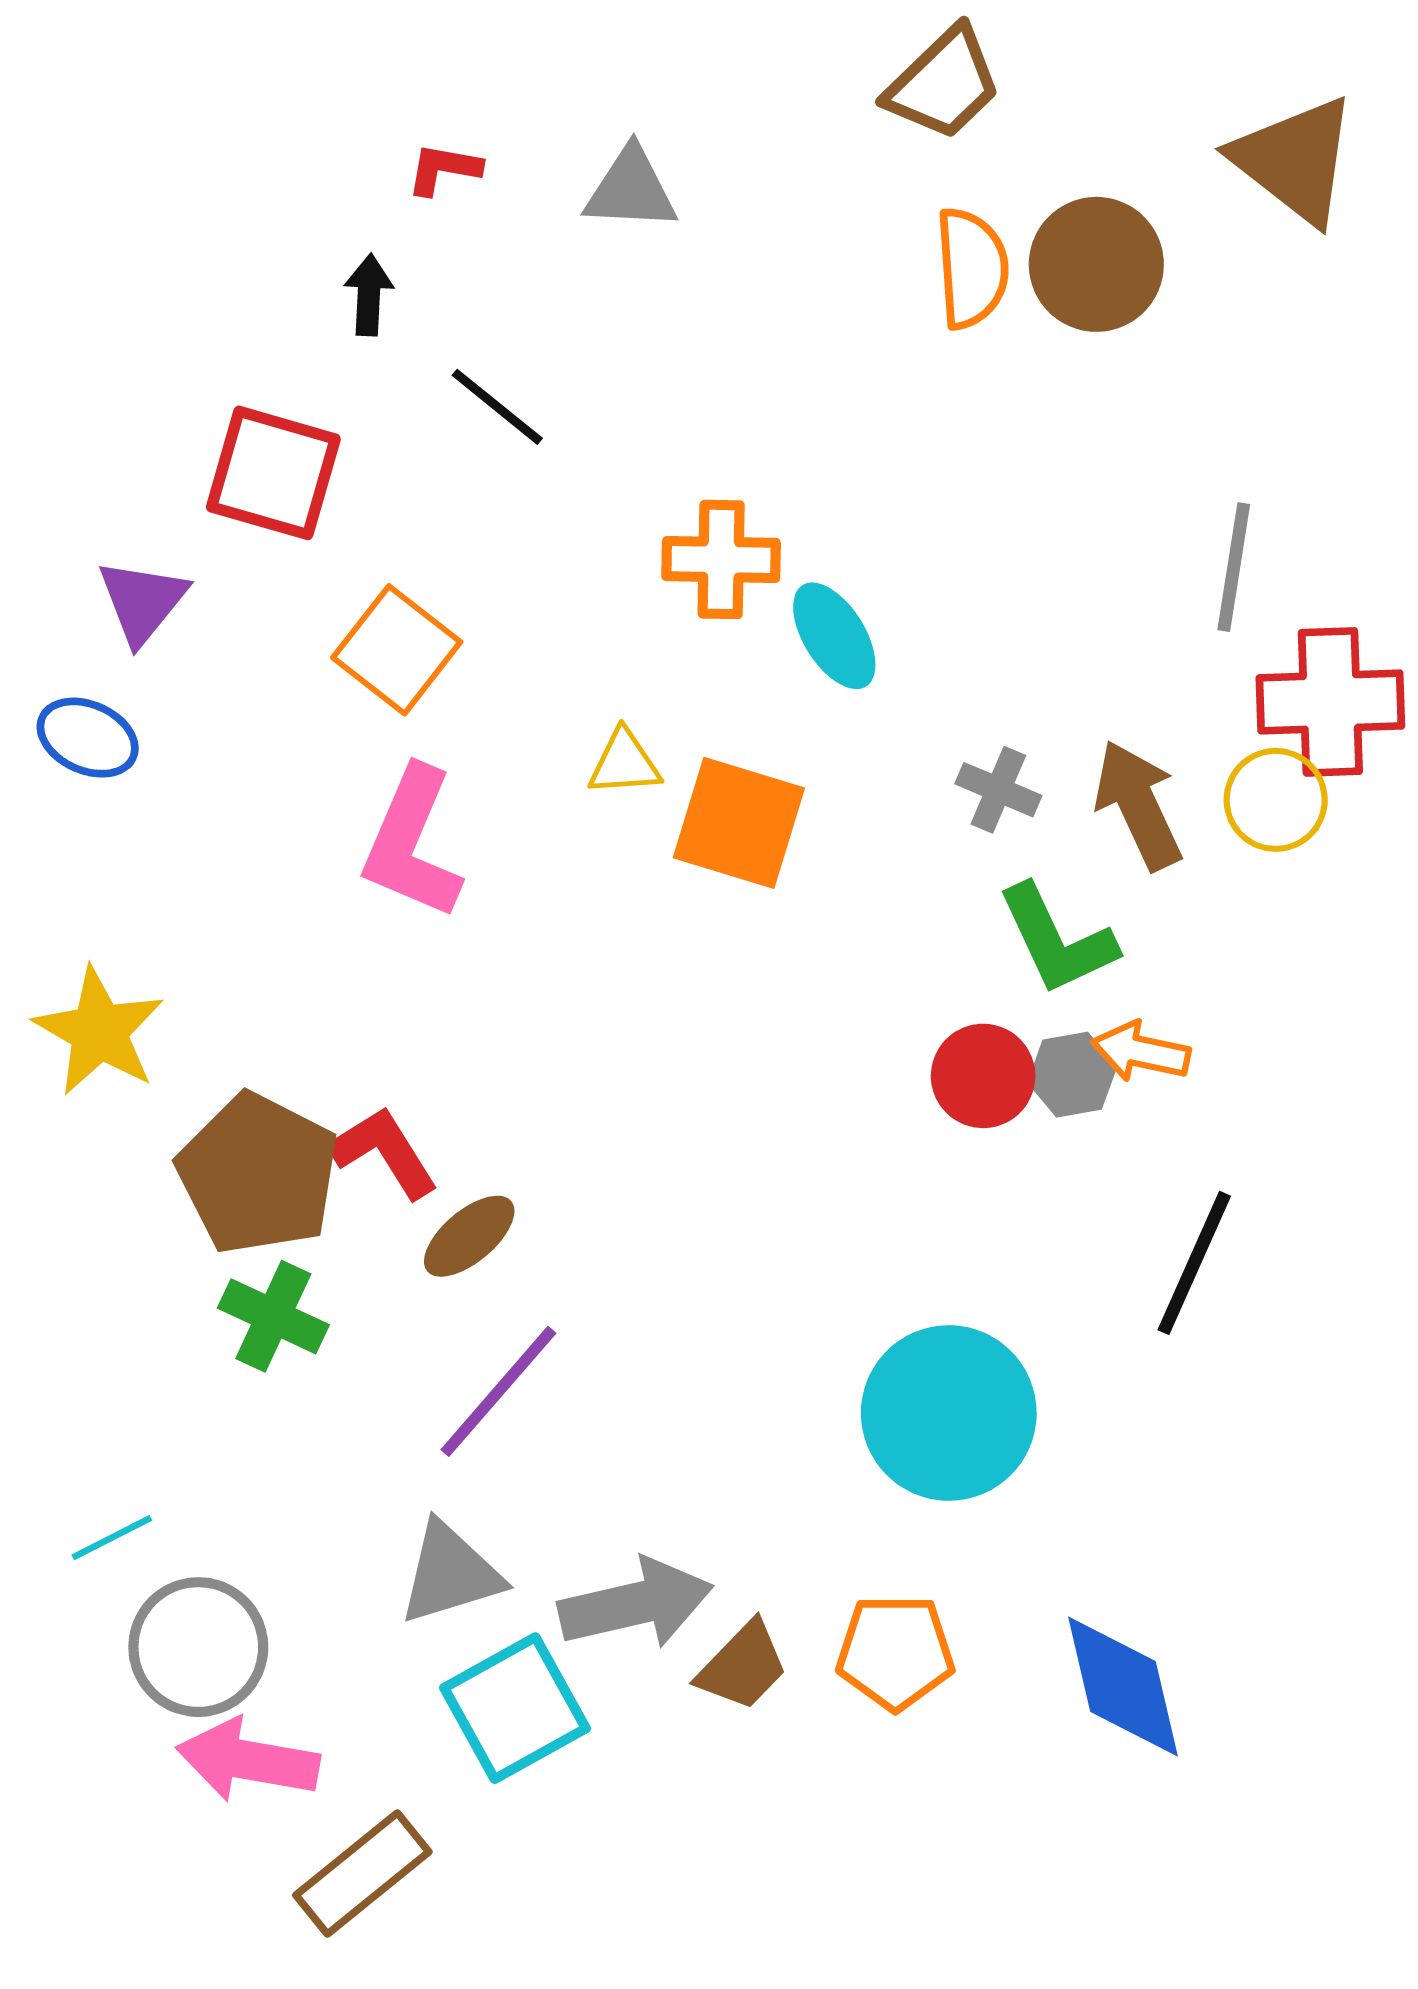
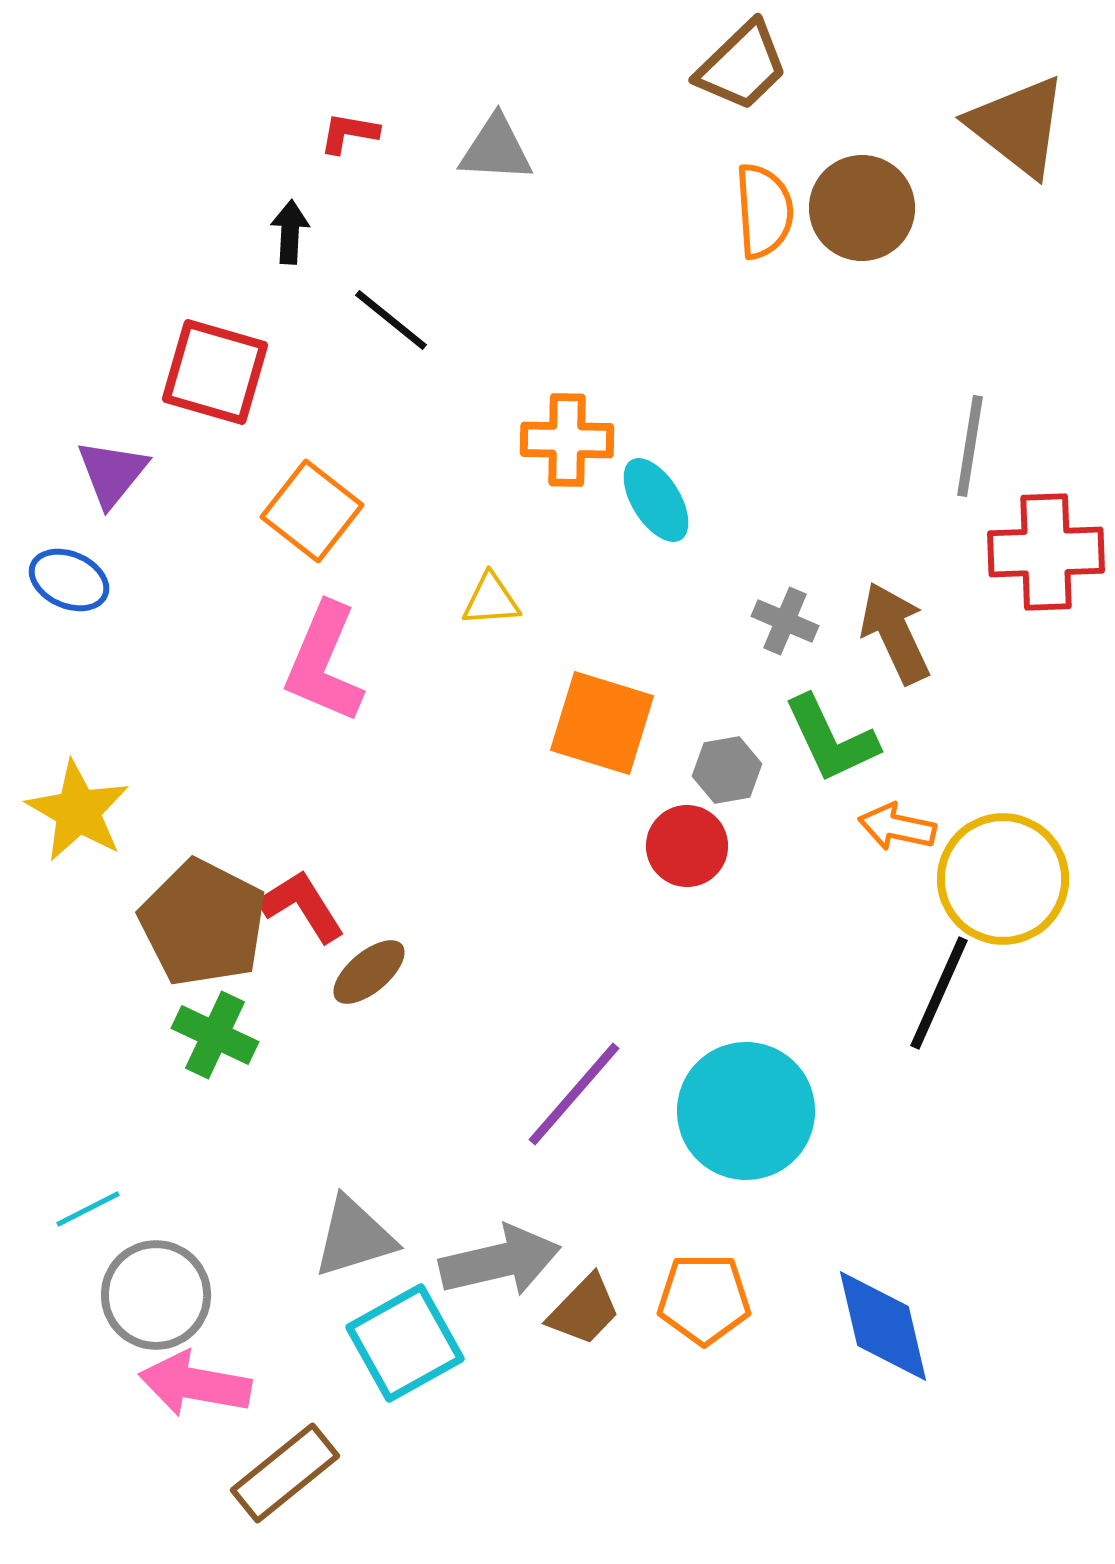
yellow circle: (1276, 800) -> (1003, 879), moved, size x1.6
orange square: (739, 823) -> (602, 723), moved
gray hexagon: (1072, 1075) -> (727, 770), moved
red circle: (983, 1076) -> (687, 846), moved
purple line: (498, 1391) -> (574, 1094), moved

